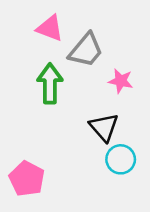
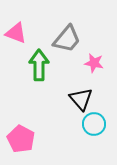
pink triangle: (50, 28) -> (16, 33), moved

